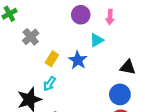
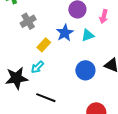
blue star: (78, 60) -> (65, 33), moved
blue circle: (120, 94) -> (85, 70), moved

